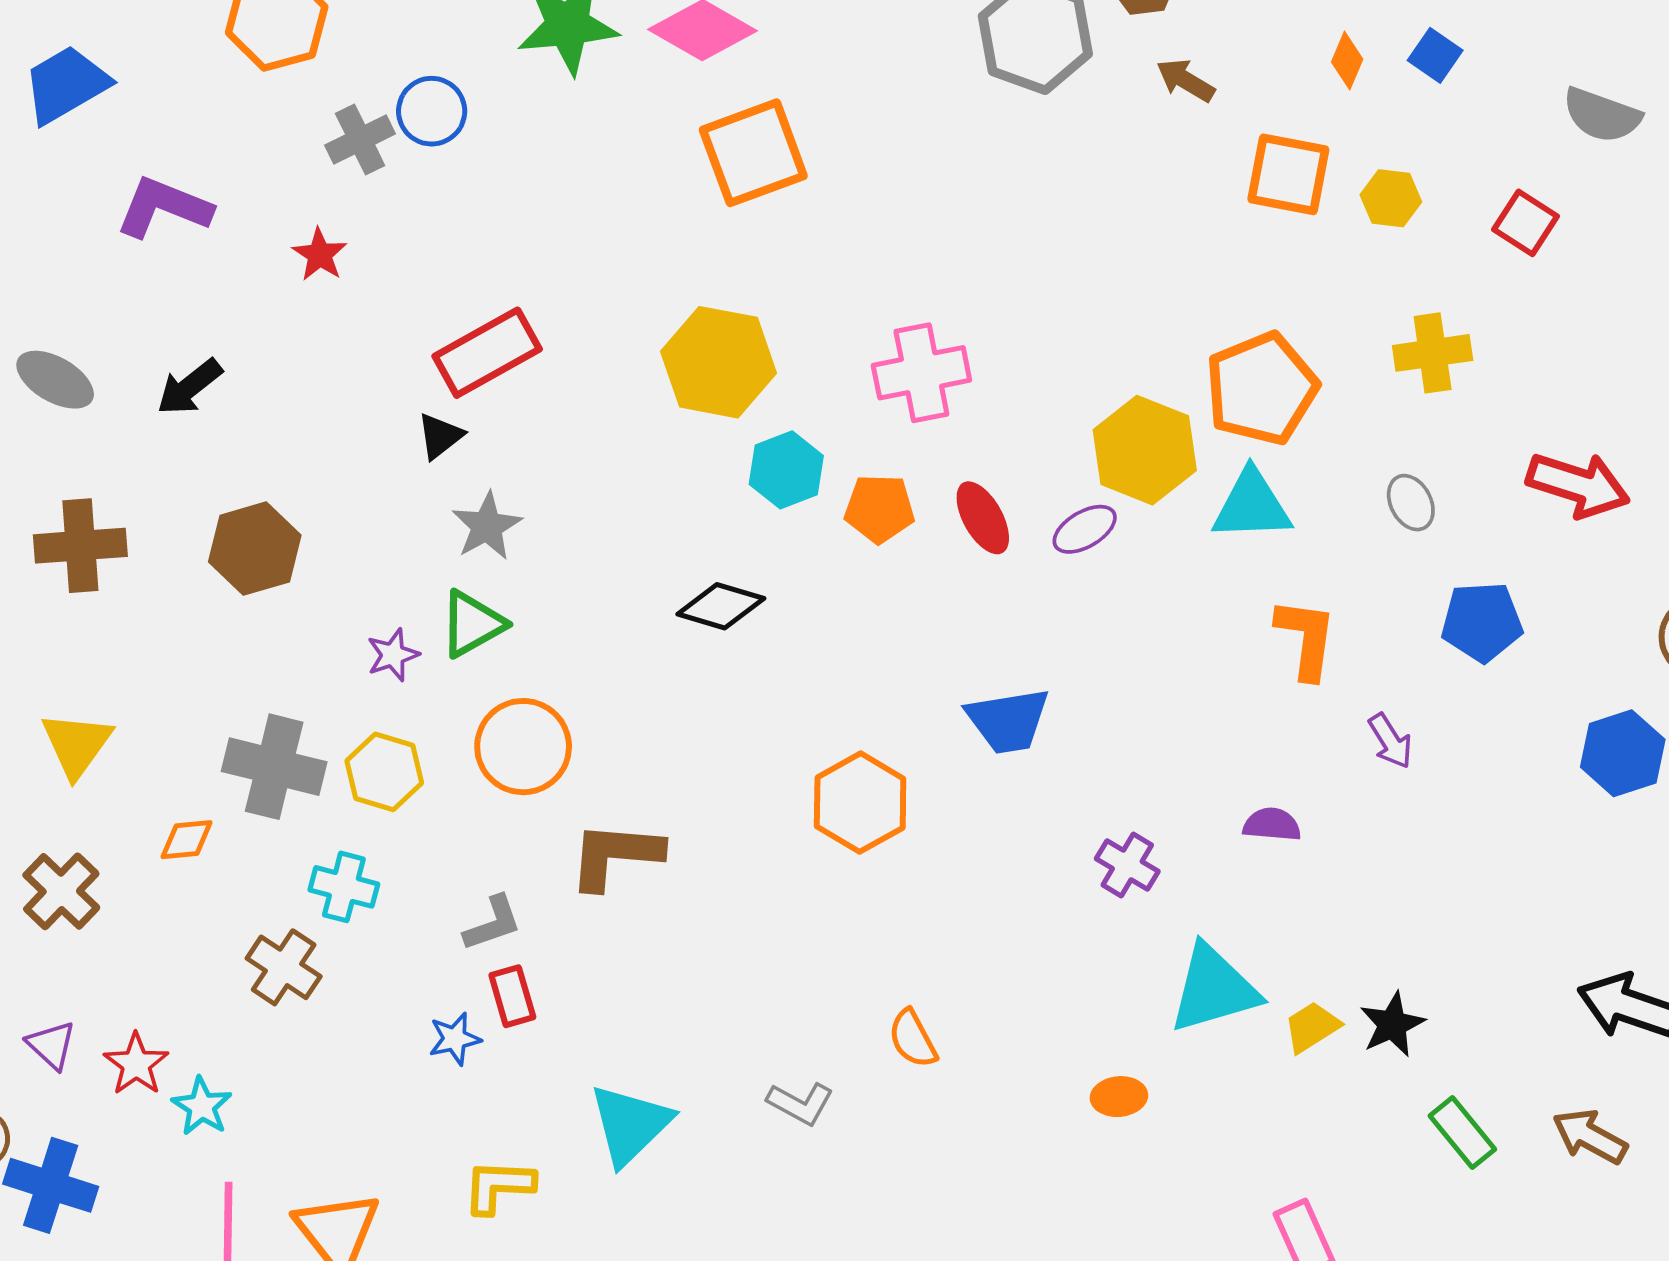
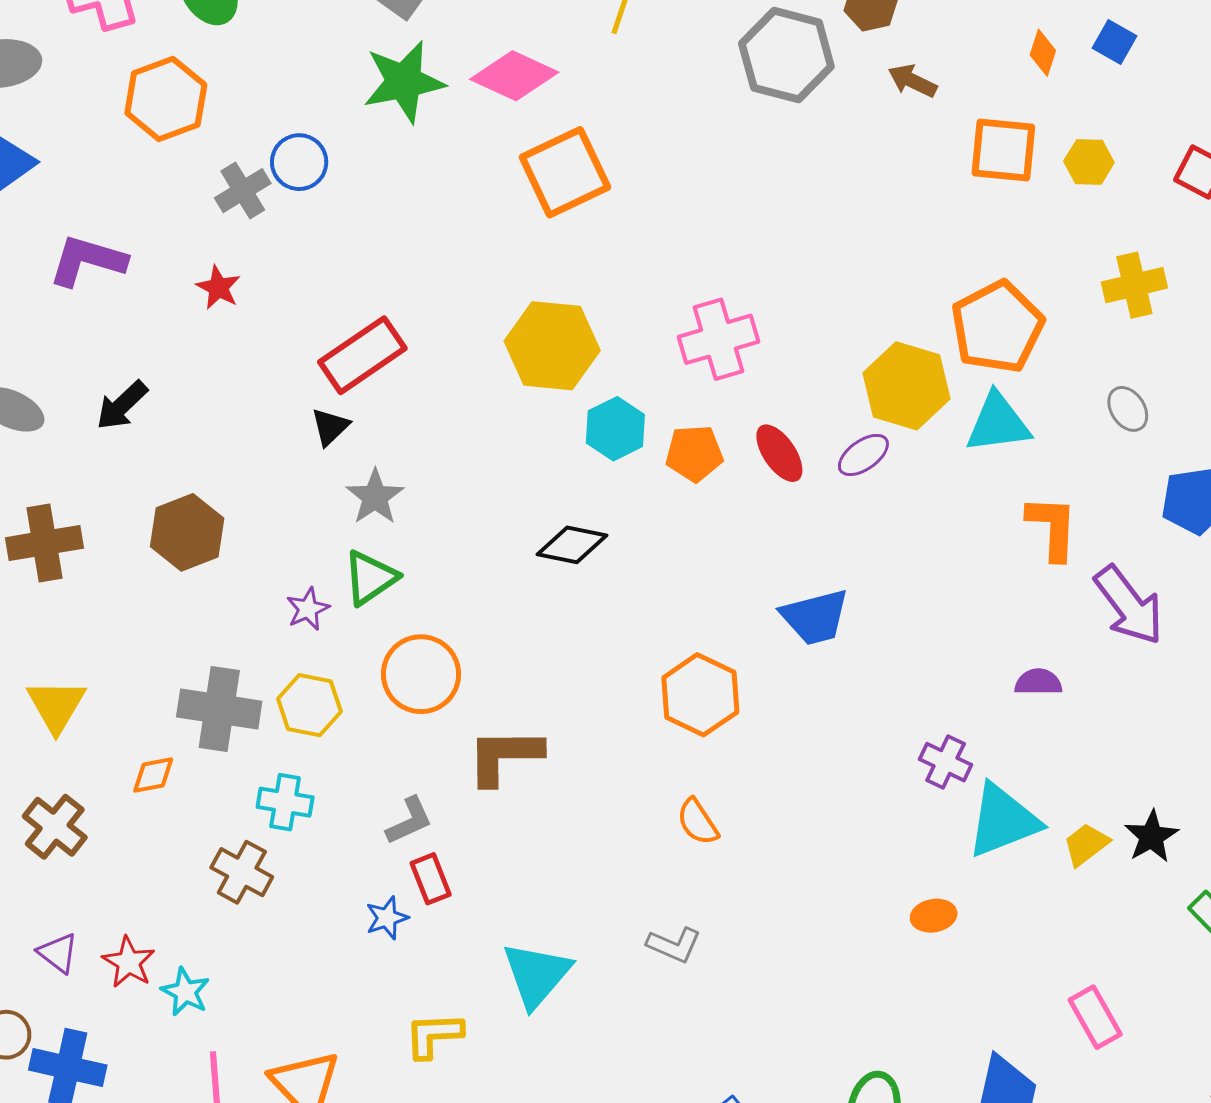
purple arrow: (1390, 741) -> (1129, 605), size x1.8
purple cross: (1127, 865) -> (946, 762), moved
orange semicircle: (913, 1039) -> (698, 822), moved

